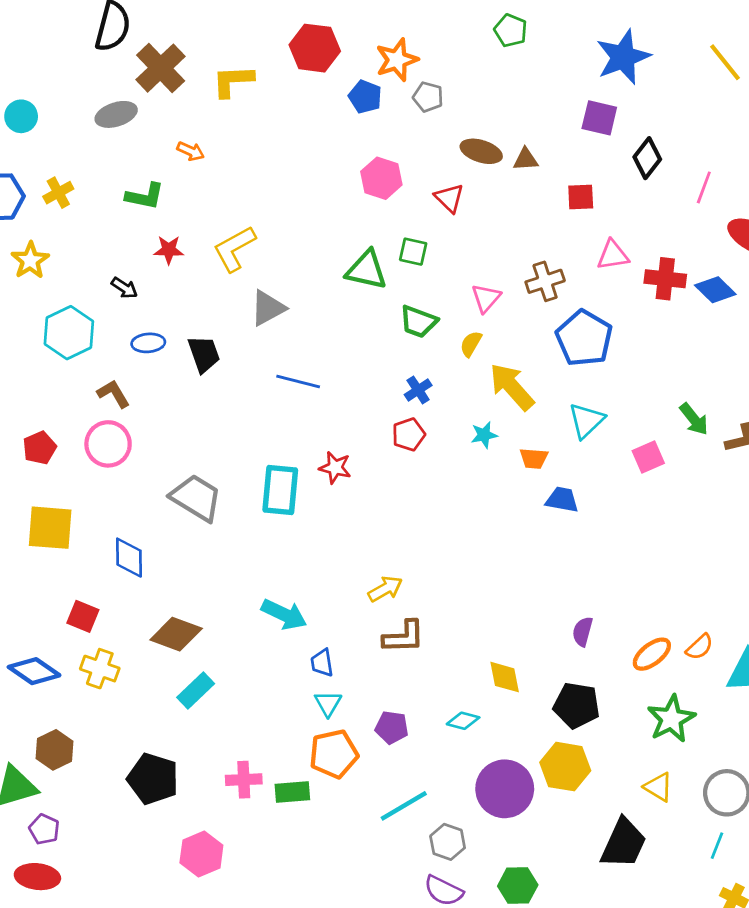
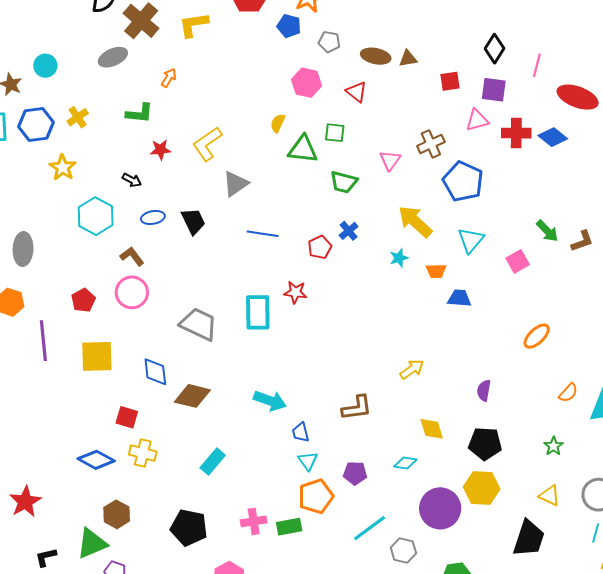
gray pentagon: (428, 97) -> (329, 42), moved
purple square: (599, 118) -> (494, 90), moved
orange arrow: (191, 151) -> (169, 78), turned -78
yellow semicircle: (471, 344) -> (278, 123), moved
red pentagon: (409, 434) -> (320, 247), moved
yellow arrow: (385, 589) -> (412, 369), moved
brown diamond: (176, 634) -> (192, 396), moved
orange ellipse: (652, 654) -> (537, 336), moved
green star: (671, 719) -> (554, 446), size x0.6

